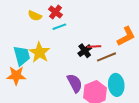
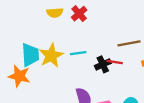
yellow semicircle: (35, 16) -> (55, 13), turned -40
cyan line: (59, 27) -> (78, 53), moved
brown line: (107, 57) -> (129, 43), moved

